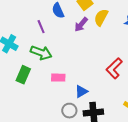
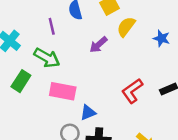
purple arrow: (81, 24) -> (98, 45), moved
pink rectangle: (58, 78) -> (63, 91), size x1.5

